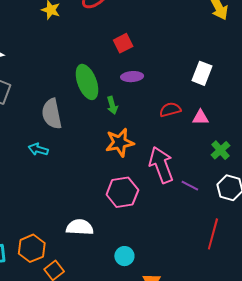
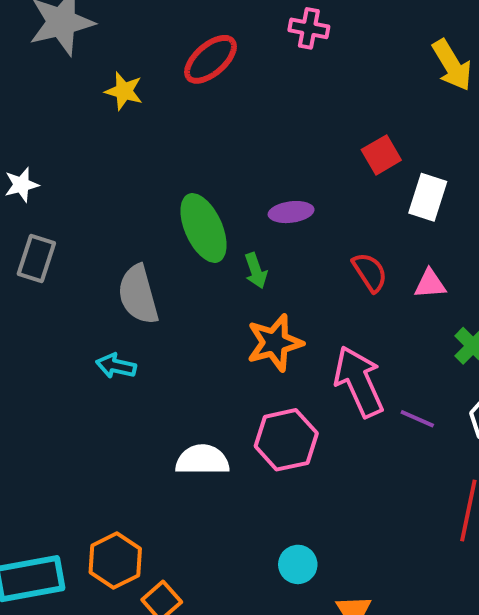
red square: (123, 43) -> (381, 155), moved
red semicircle: (170, 110) -> (370, 272), turned 75
white semicircle: (80, 227) -> (202, 460), moved

